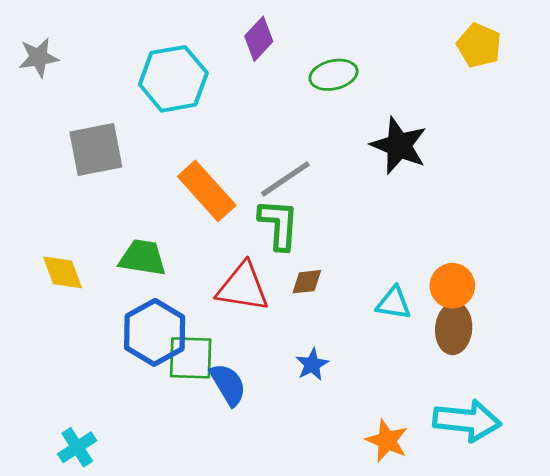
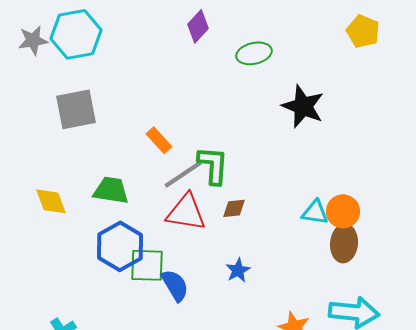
cyan hexagon: (173, 79) -> (76, 34), moved
gray line: (285, 179) -> (183, 174), moved
orange rectangle: (207, 191) -> (159, 140), size x0.6
cyan triangle: (394, 303) -> (315, 212), moved

